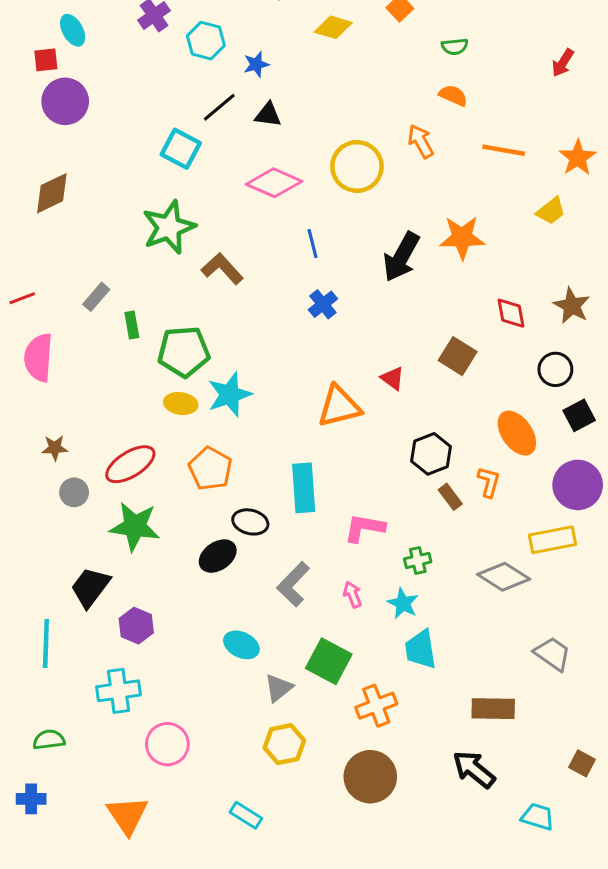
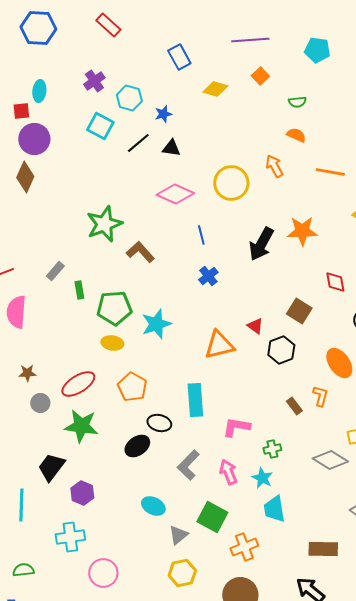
cyan ellipse: (73, 30) -> (39, 91), turned 35
cyan square: (181, 149) -> (100, 126), moved
brown diamond: (52, 193) -> (25, 177), moved, turned -40
cyan star: (230, 395) -> (156, 324), moved
black hexagon: (431, 454) -> (281, 350), moved
pink arrow: (353, 595) -> (228, 472), size x1.4

